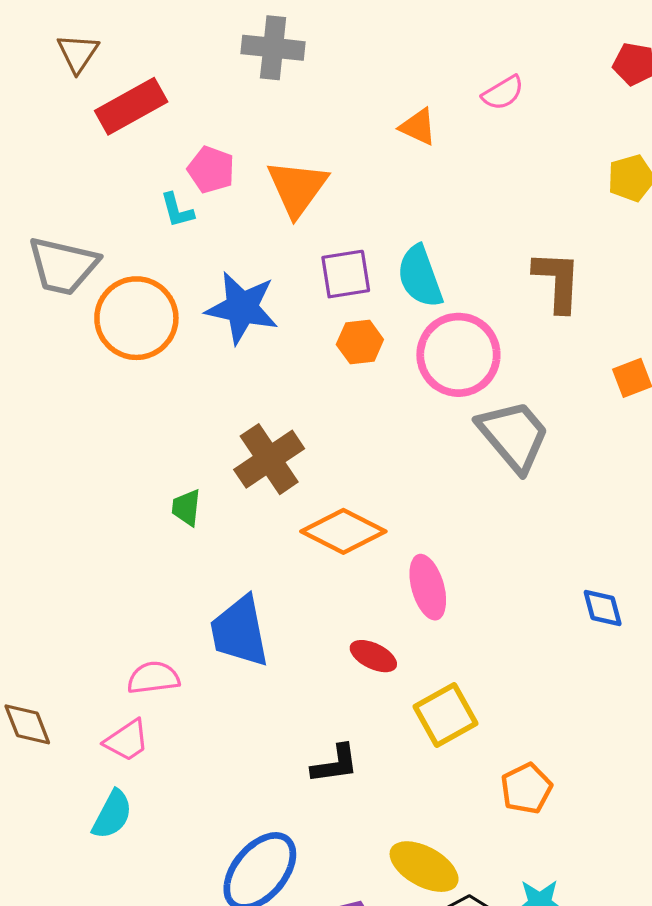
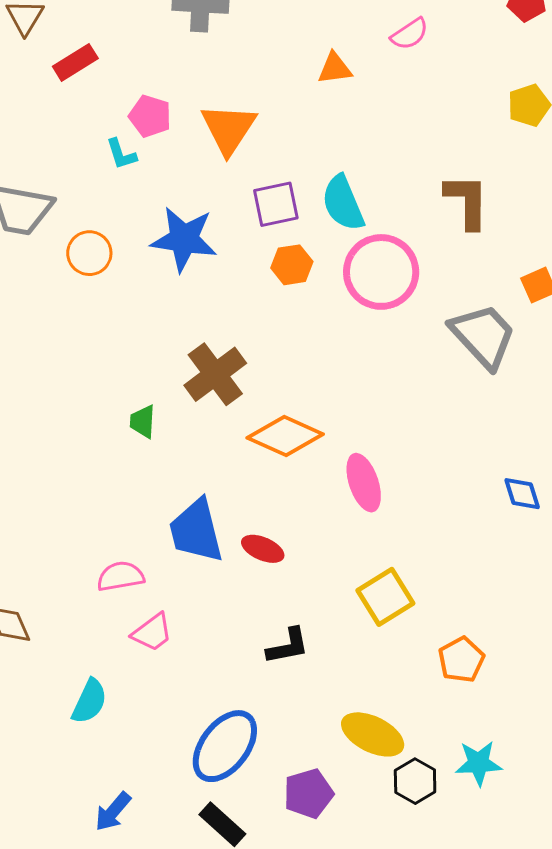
red rectangle: (131, 106) -> (75, 62), size x0.7
orange triangle: (418, 127) -> (335, 68), turned -30
orange circle: (136, 318) -> (89, 253), size x0.6
gray trapezoid: (514, 436) -> (483, 336), moved
red ellipse: (373, 656) -> (263, 549), moved
pink trapezoid: (127, 740) -> (152, 632), moved

